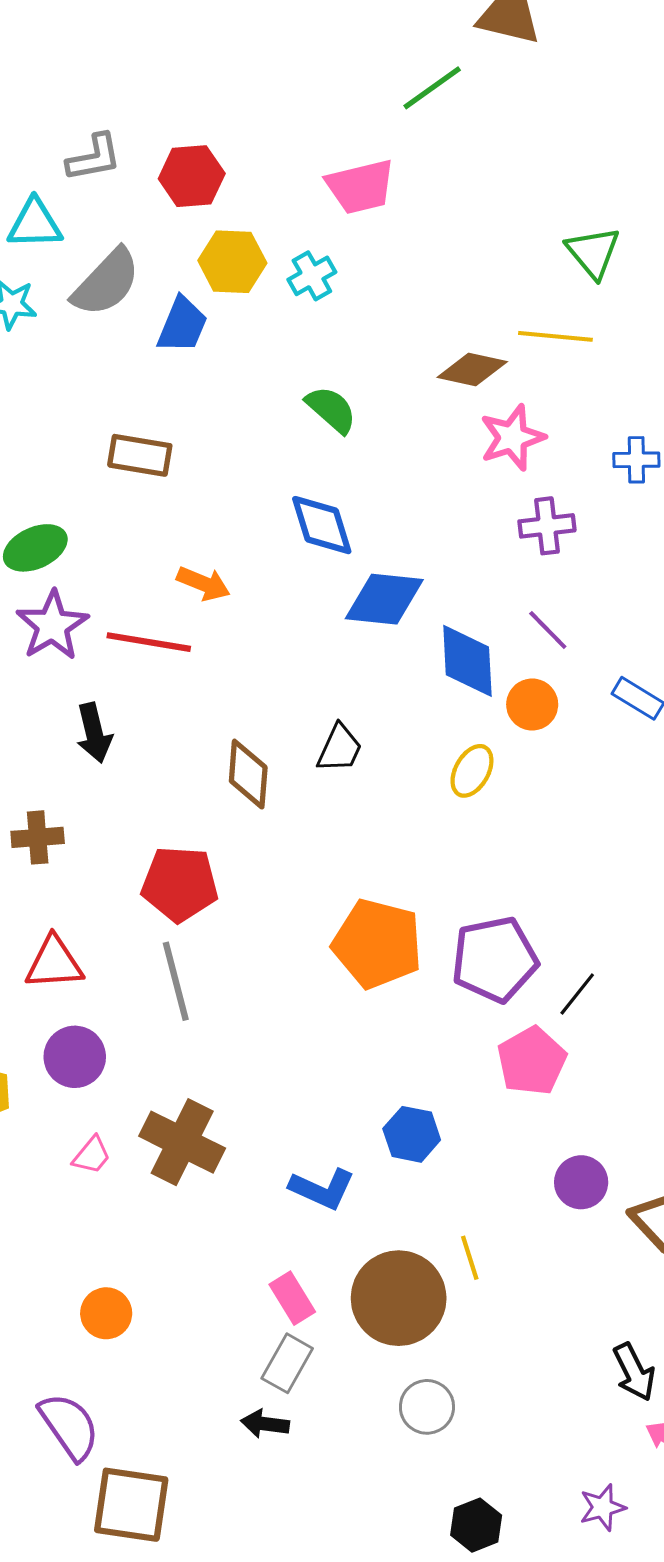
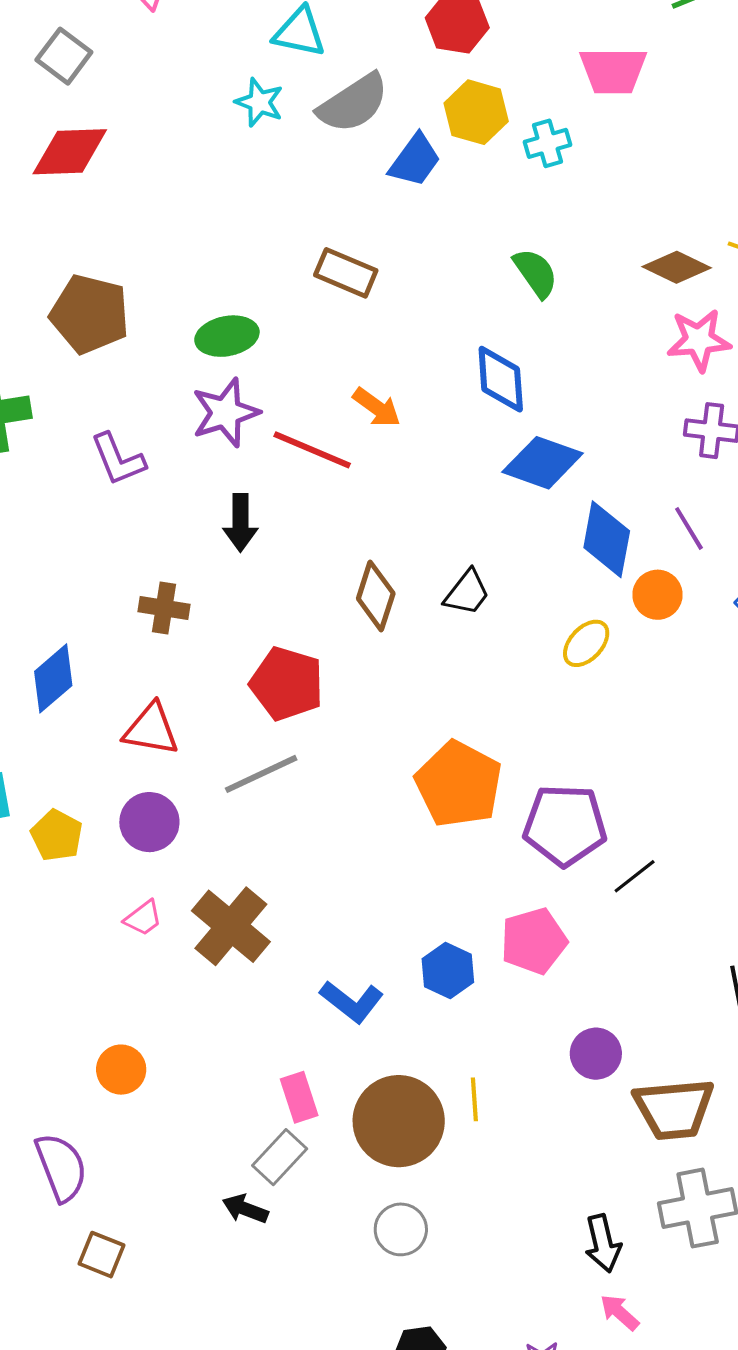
gray line: (176, 981) -> (261, 774), turned 66
pink pentagon: (532, 1061) -> (534, 941), moved
brown square: (131, 1505) -> (102, 1255), size x0.6

